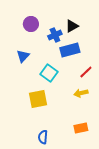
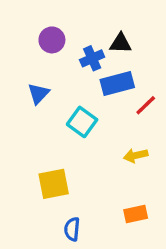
black triangle: (72, 26) -> (121, 43), turned 32
red line: (86, 72) -> (146, 105), moved
yellow square: (38, 99) -> (54, 184), moved

